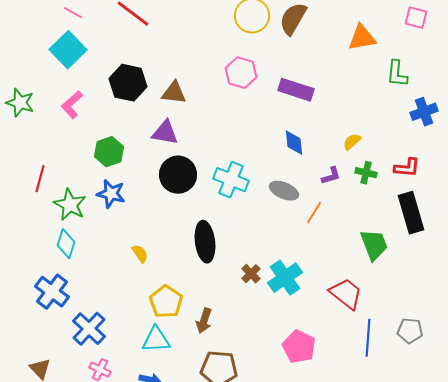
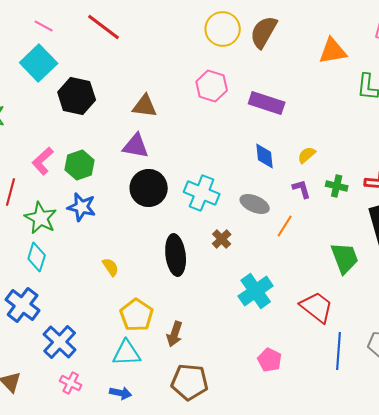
black hexagon: (128, 83) -> (77, 96), moved
pink L-shape: (72, 105) -> (43, 161), moved
yellow semicircle: (352, 142) -> (307, 155), moved
purple L-shape: (331, 176) -> (302, 189), turned -90
brown cross: (251, 274) -> (222, 239), moved
pink pentagon: (299, 347) -> (270, 360), size x0.7

